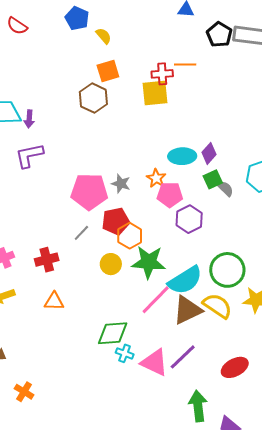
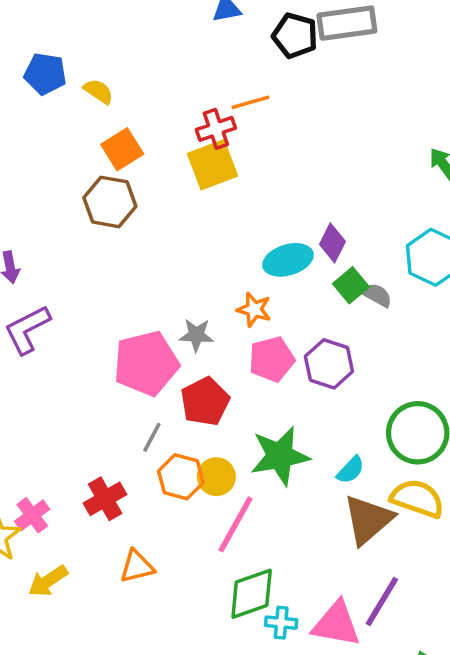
pink pentagon: (170, 195) -> (272, 359), moved
orange hexagon: (130, 236) -> (181, 477), moved
cyan semicircle: (185, 280) -> (351, 470), size x0.5
pink line: (156, 300) -> (235, 524), moved

